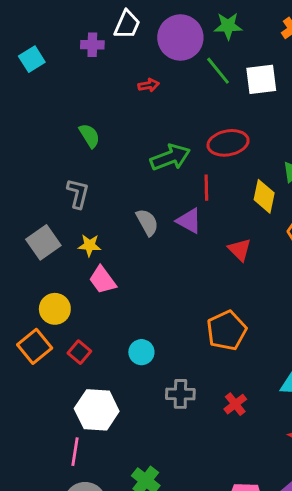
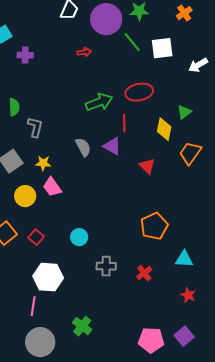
purple cross: (92, 45) -> (25, 55), moved
green semicircle: (89, 136) -> (14, 107), moved, turned 30
yellow circle: (55, 309) -> (25, 196), moved
orange pentagon: (227, 330) -> (154, 226), moved

